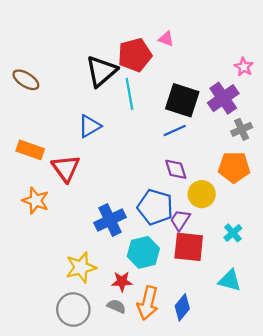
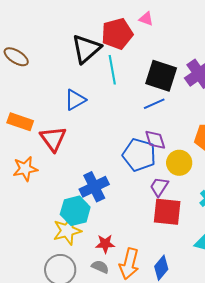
orange star: (36, 201) -> (25, 169), turned -30
blue pentagon: (155, 207) -> (139, 155), moved
cyan hexagon: (143, 252) -> (75, 211), moved

